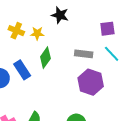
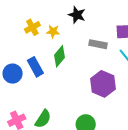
yellow cross: (16, 31) -> (32, 27), turned 35
gray rectangle: (84, 54) -> (98, 44), moved

